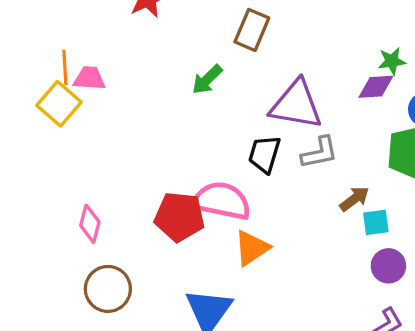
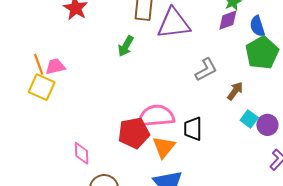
purple triangle: (296, 105) -> (174, 23), moved
black trapezoid: (264, 154) -> (193, 129), moved
cyan square: (376, 222) -> (249, 119), moved, turned -30
orange triangle: (252, 248) -> (164, 147), moved

